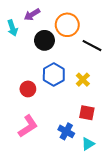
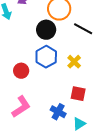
black circle: (44, 40) -> (46, 30), moved

